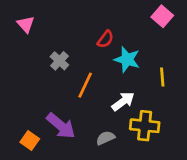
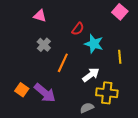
pink triangle: (26, 24) -> (40, 16), moved, turned -32
gray semicircle: (105, 138) -> (87, 108), moved
orange square: (30, 141) -> (22, 90), moved

